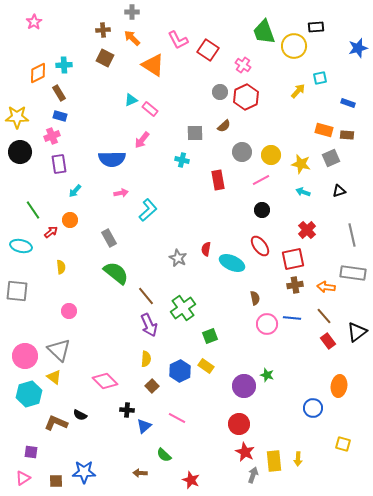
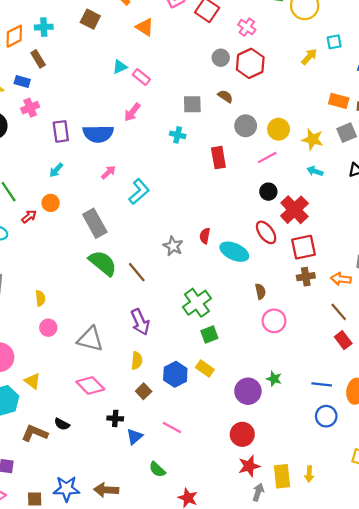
orange triangle: (153, 65) -> (145, 27), size x0.7
blue rectangle: (60, 116) -> (22, 82), moved
brown semicircle: (224, 126) -> (225, 96), turned -104
purple rectangle: (59, 164) -> (61, 131), moved
pink arrow: (121, 193) -> (108, 172), turned -32
red cross: (307, 230) -> (294, 210), moved, size x1.4
gray rectangle: (109, 238) -> (95, 223), size x1.4
yellow semicircle: (61, 267) -> (40, 298), moved
brown line: (146, 296) -> (137, 272), moved
green cross: (183, 308) -> (197, 303), moved
pink circle: (69, 311) -> (48, 328), moved
blue line: (292, 318) -> (322, 384), moved
gray triangle: (59, 350) -> (90, 339), moved, turned -30
red star: (245, 452) -> (249, 466), turned 30
brown arrow: (140, 473) -> (106, 490), moved, size x1.5

